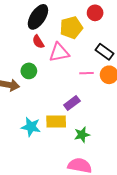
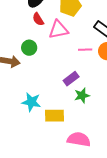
yellow rectangle: (56, 121) -> (54, 116), moved
green star: (82, 135) -> (82, 95), moved

